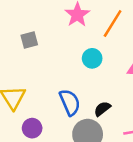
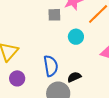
gray square: (29, 40) -> (54, 15), moved

